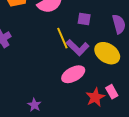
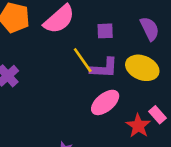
purple L-shape: (78, 48) -> (104, 68), turned -30

